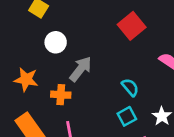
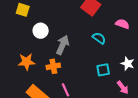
cyan semicircle: (130, 87) -> (99, 38), moved
cyan square: (127, 116) -> (103, 70), turned 32

